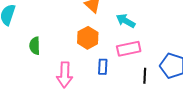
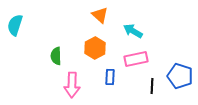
green semicircle: (35, 46) -> (56, 56), moved

